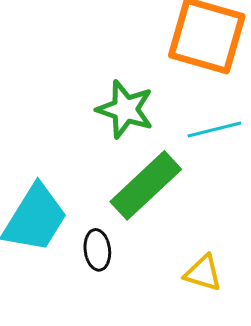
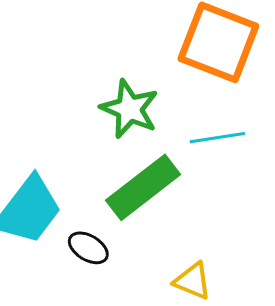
black ellipse: (97, 250) -> (88, 248), turned -57

